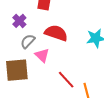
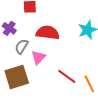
pink triangle: (42, 55) -> (38, 57), turned 42

